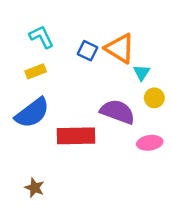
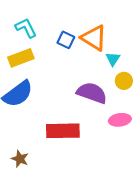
yellow rectangle: (36, 71) -> (21, 58), size x1.4
red rectangle: (76, 136) -> (63, 131), moved

